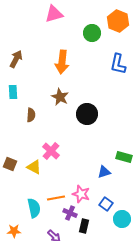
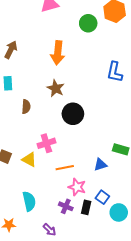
blue L-shape: (118, 64) -> (115, 72), moved
black circle: (87, 114) -> (73, 114), moved
pink cross: (51, 151) -> (46, 143), turned 30
orange line: (56, 198) -> (65, 168), moved
black rectangle: (84, 226) -> (86, 207), moved

